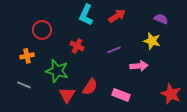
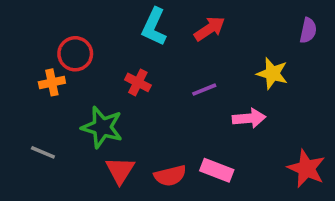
purple semicircle: (161, 19) -> (308, 30), moved, turned 80
orange cross: (27, 56) -> (52, 82), moved
red semicircle: (90, 87) -> (170, 176), moved, turned 42

